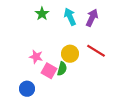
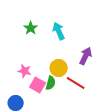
purple arrow: (92, 18) -> (86, 56), moved
red line: (96, 51) -> (76, 83), moved

